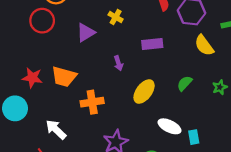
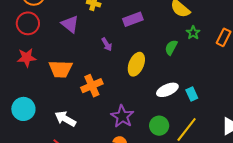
purple triangle: (86, 33) -> (70, 24), turned -36
red star: (32, 78) -> (27, 58), moved
green star: (220, 87) -> (193, 33), moved
white ellipse: (170, 126) -> (167, 90), turned -35

